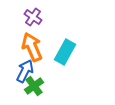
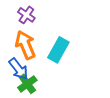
blue arrow: (25, 71) -> (18, 69), turned 115

